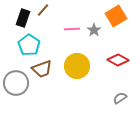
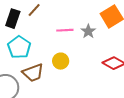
yellow circle: (77, 66) -> (61, 61), moved, size x0.6

